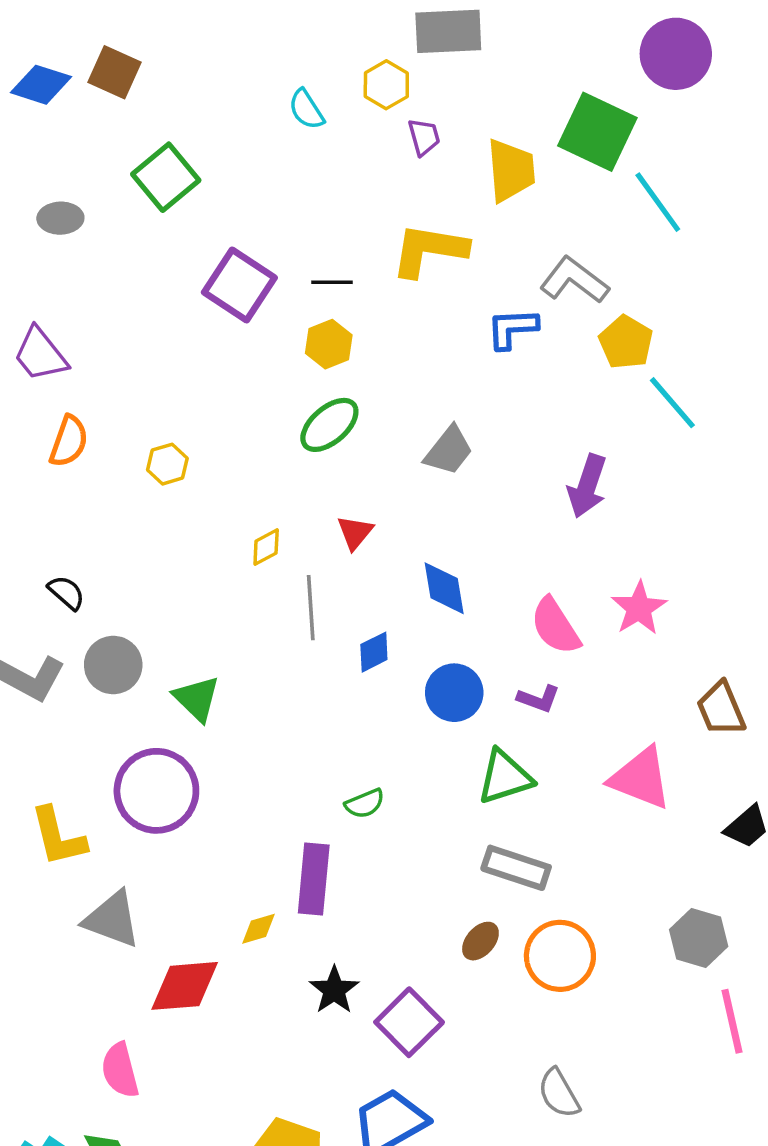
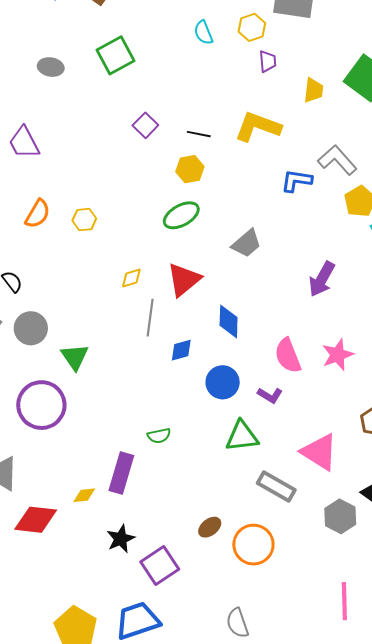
yellow trapezoid: (511, 170) -> (313, 90), size x0.7
purple square: (239, 285) -> (145, 125), size x0.6
orange semicircle: (69, 441) -> (38, 214), moved
red triangle: (355, 532) -> (184, 280), size x1.6
gray rectangle: (516, 868) -> (276, 486), moved
gray hexagon: (699, 938) -> (340, 516), moved

